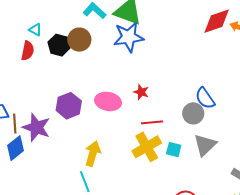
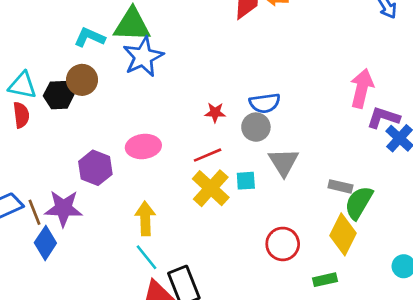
cyan triangle: (35, 30) -> (22, 85), size x1.6
red star: (141, 92) -> (215, 113), moved
blue semicircle: (205, 98) -> (265, 103), turned -45

